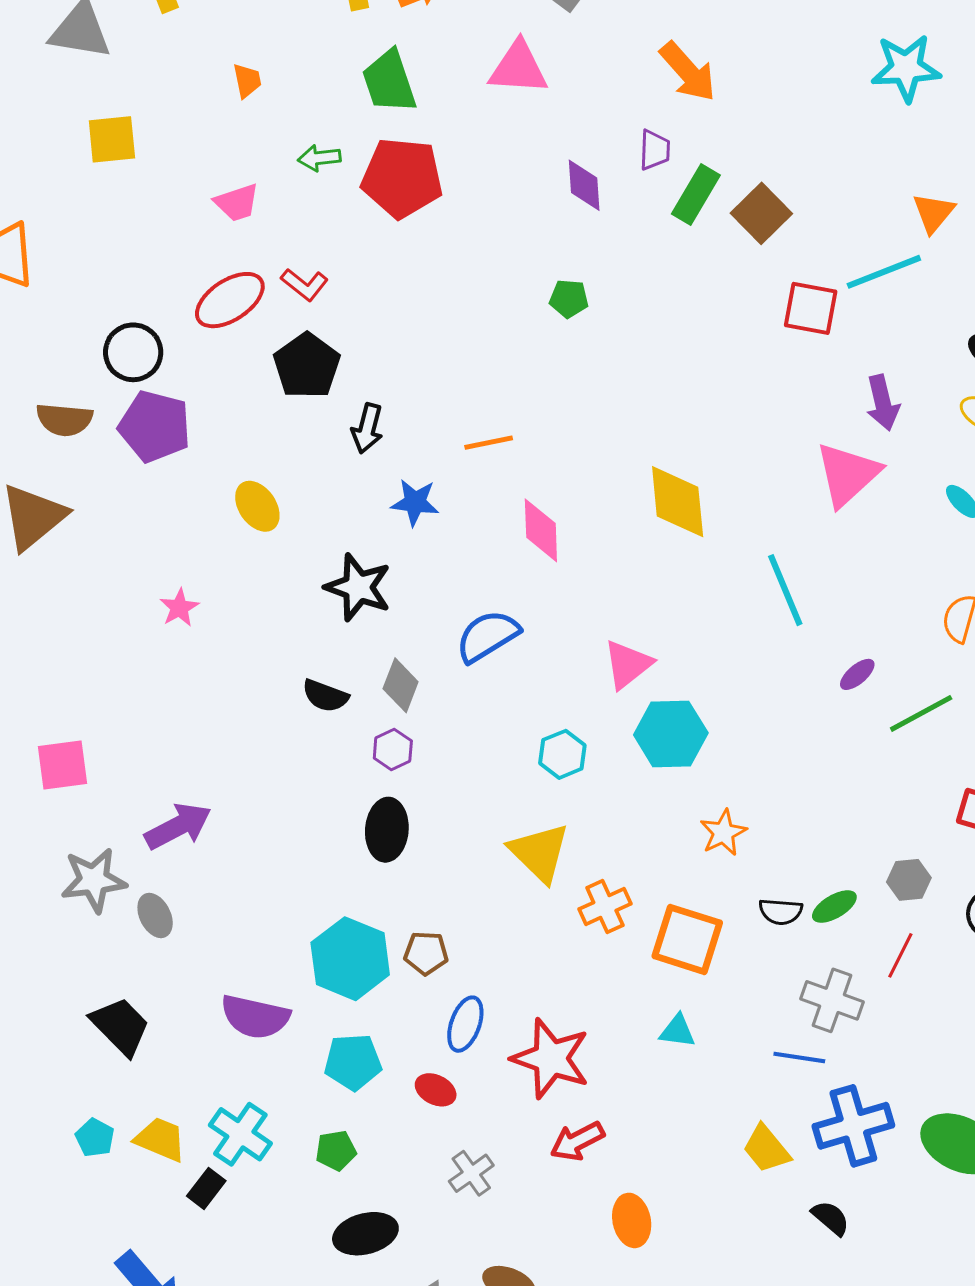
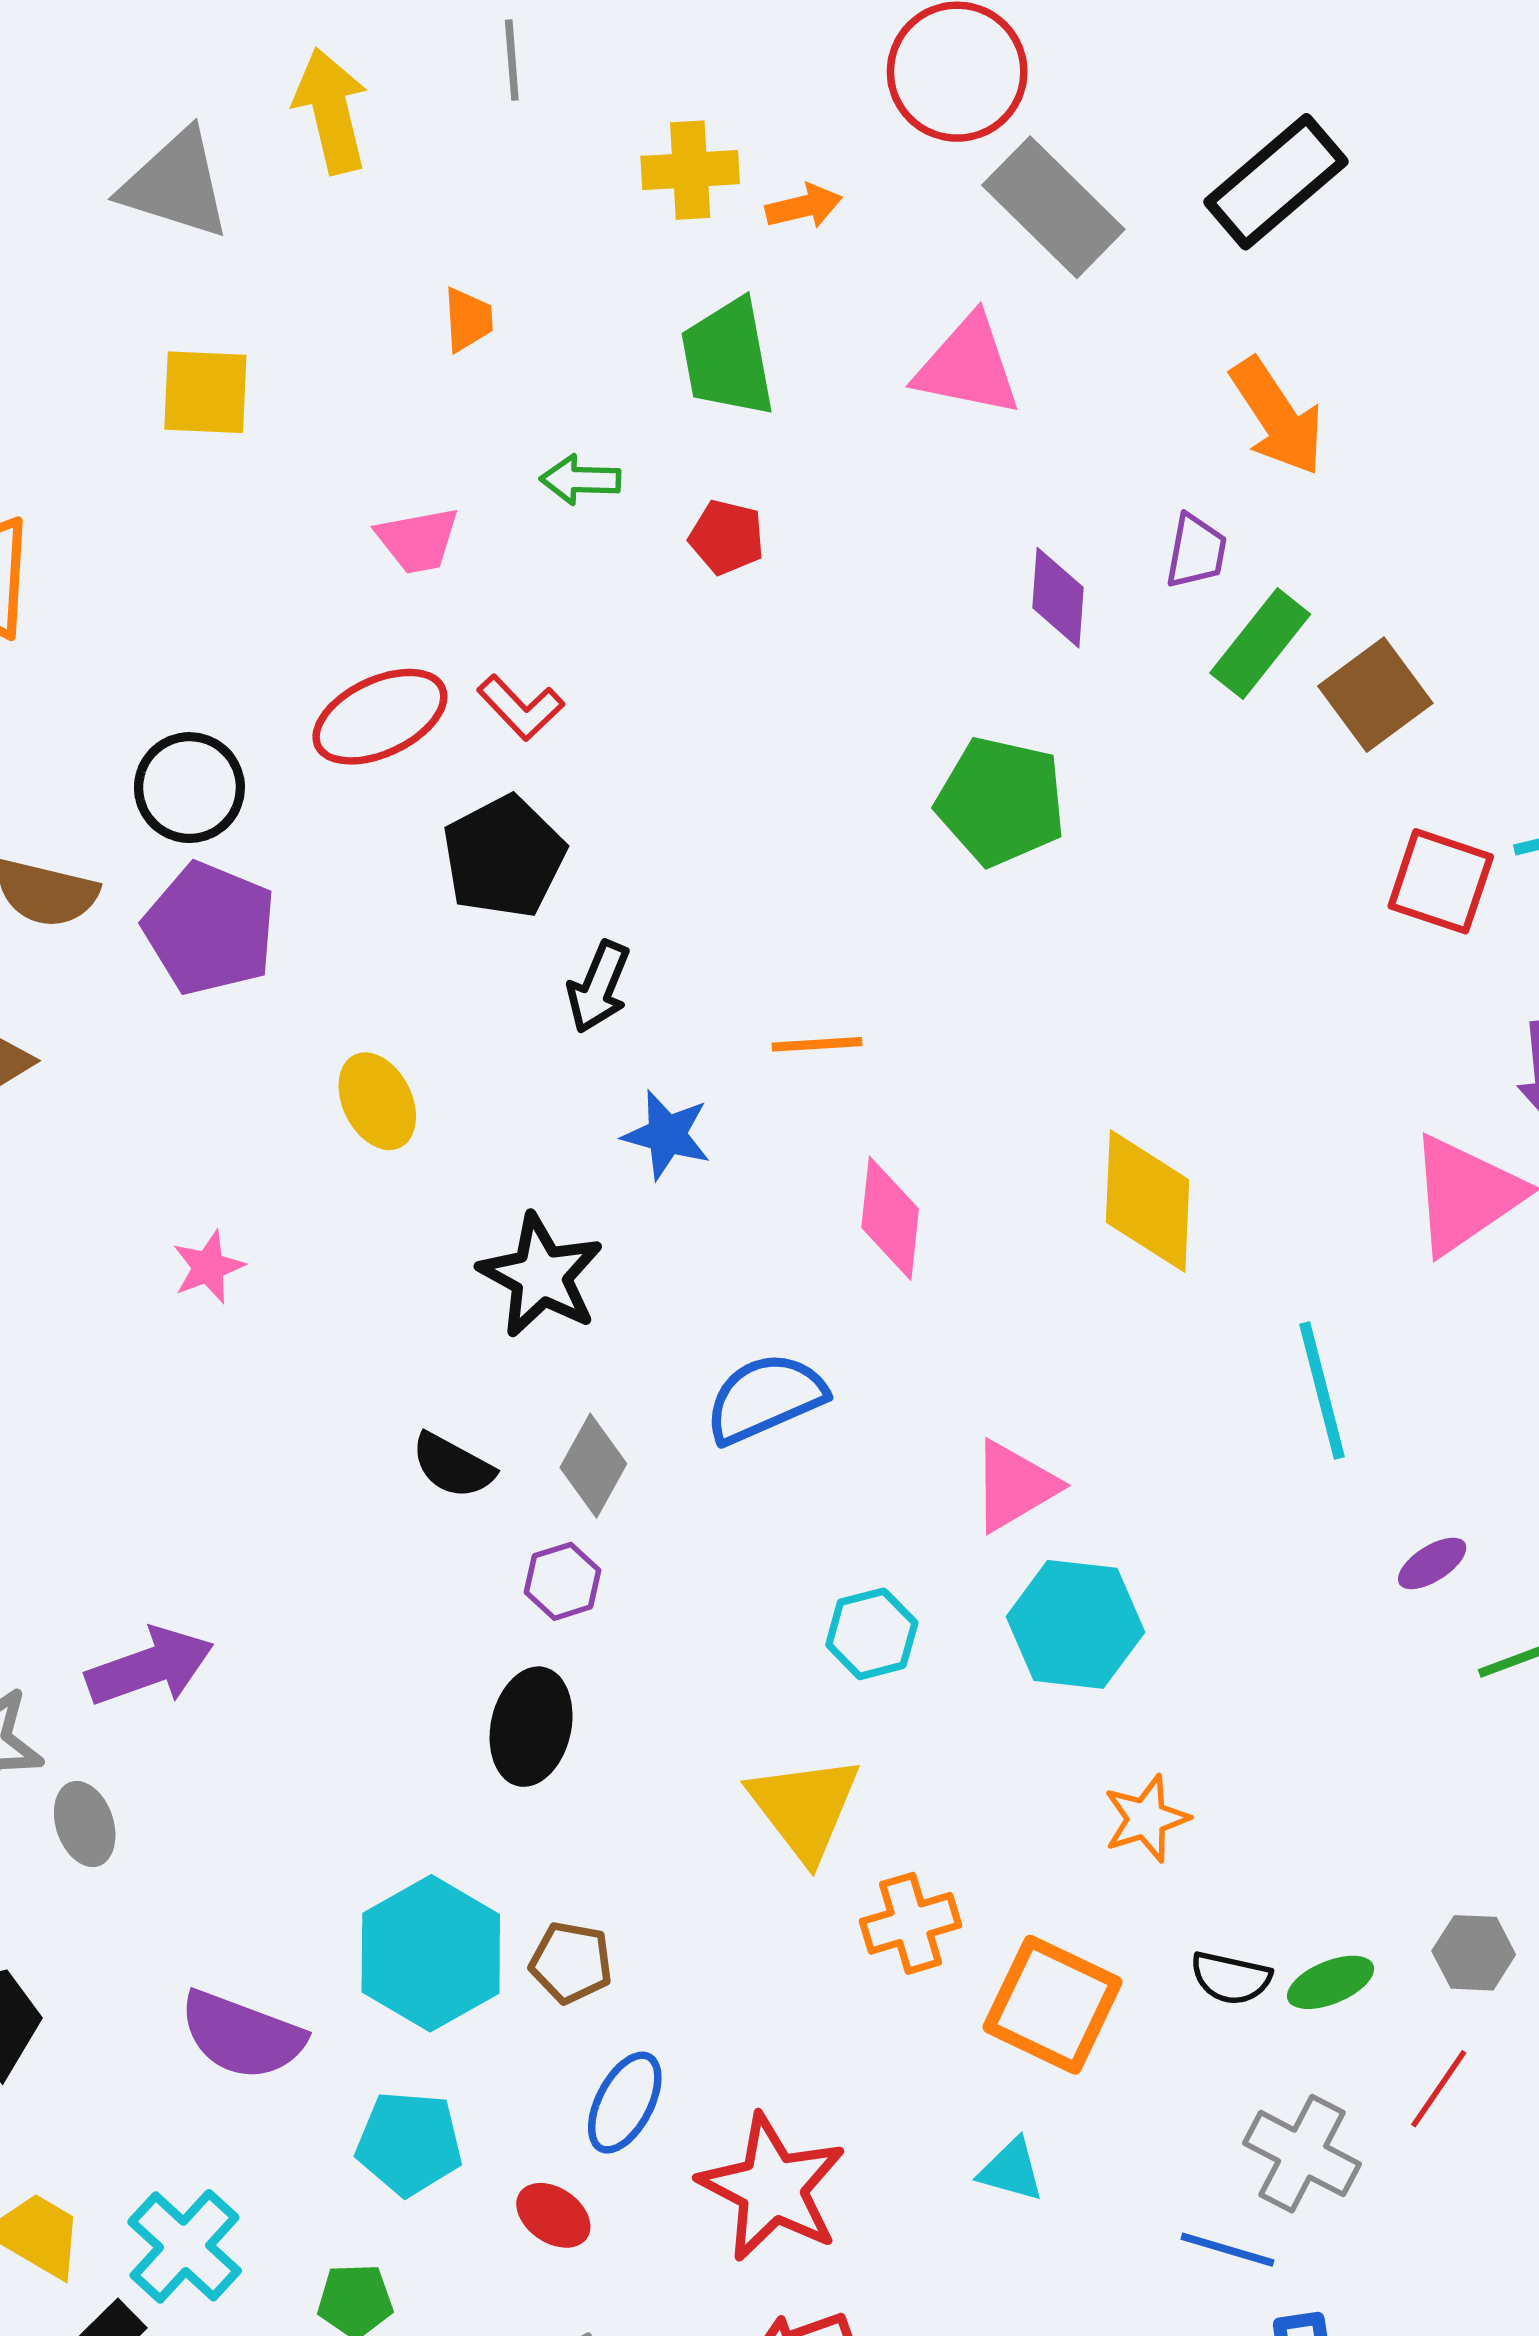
red pentagon: (402, 178) -> (727, 537), size x0.5
green pentagon: (569, 299) -> (1001, 801), size x1.8

